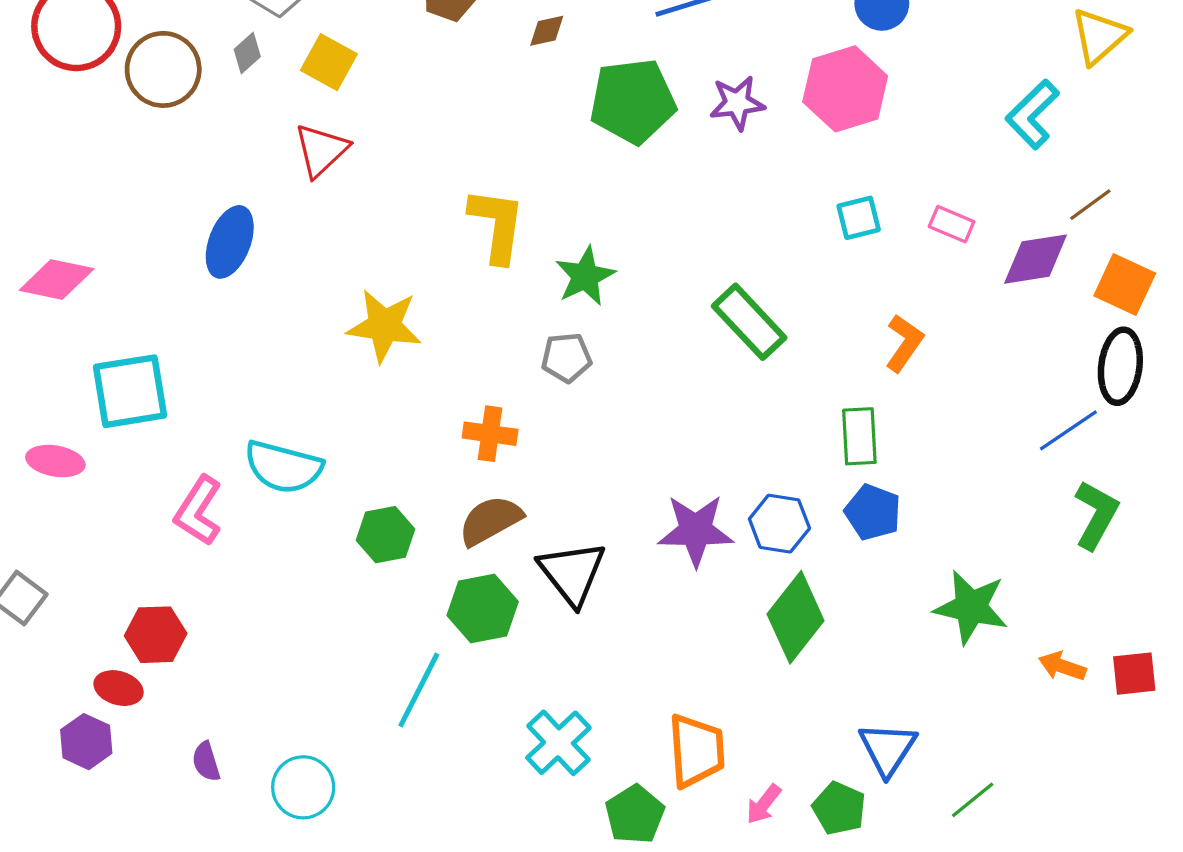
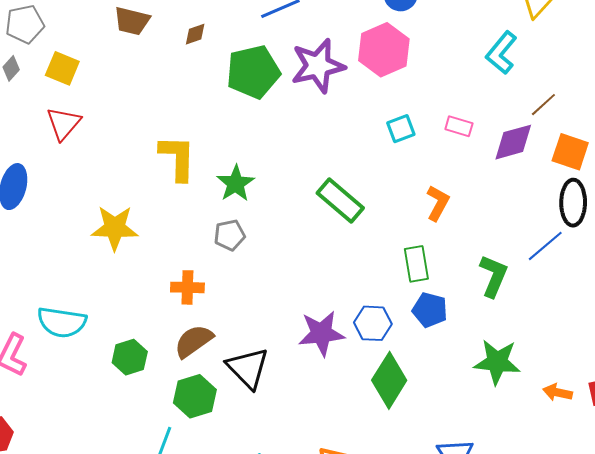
purple star: (737, 103) -> (318, 66), size x1.6
green L-shape: (1096, 515) -> (493, 276), moved

